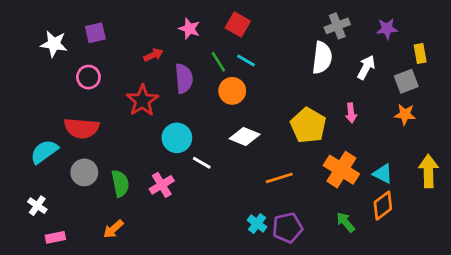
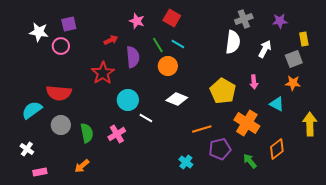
pink circle: (88, 77) -> (61, 46), moved
cyan triangle: (383, 174) -> (277, 104), moved
purple pentagon: (287, 228) -> (220, 149), moved

